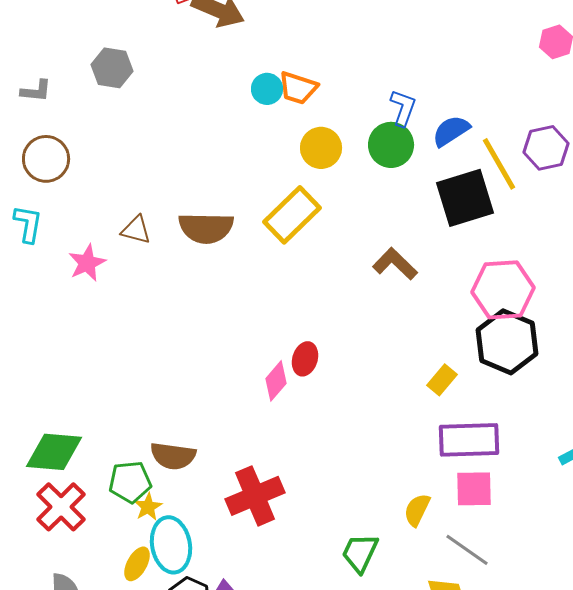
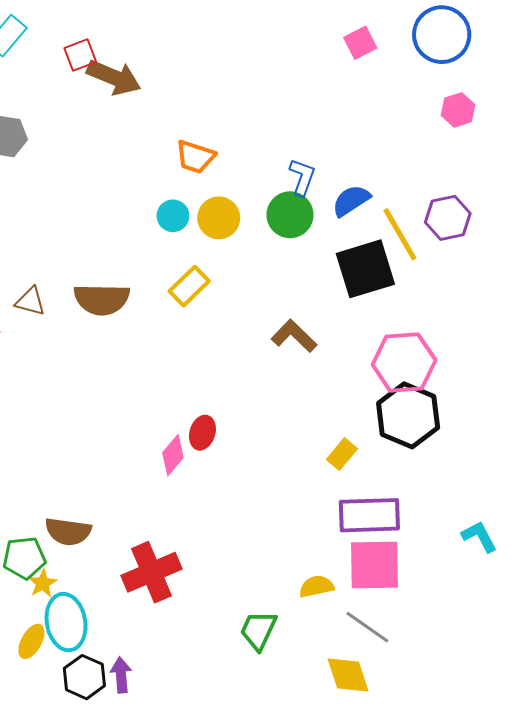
cyan circle: (267, 89) -> (173, 216), moved
yellow rectangle: (292, 215) -> (189, 286), size x0.7
pink square: (474, 489) -> (375, 565), size x1.4
yellow semicircle: (417, 510) -> (316, 586), turned 52

